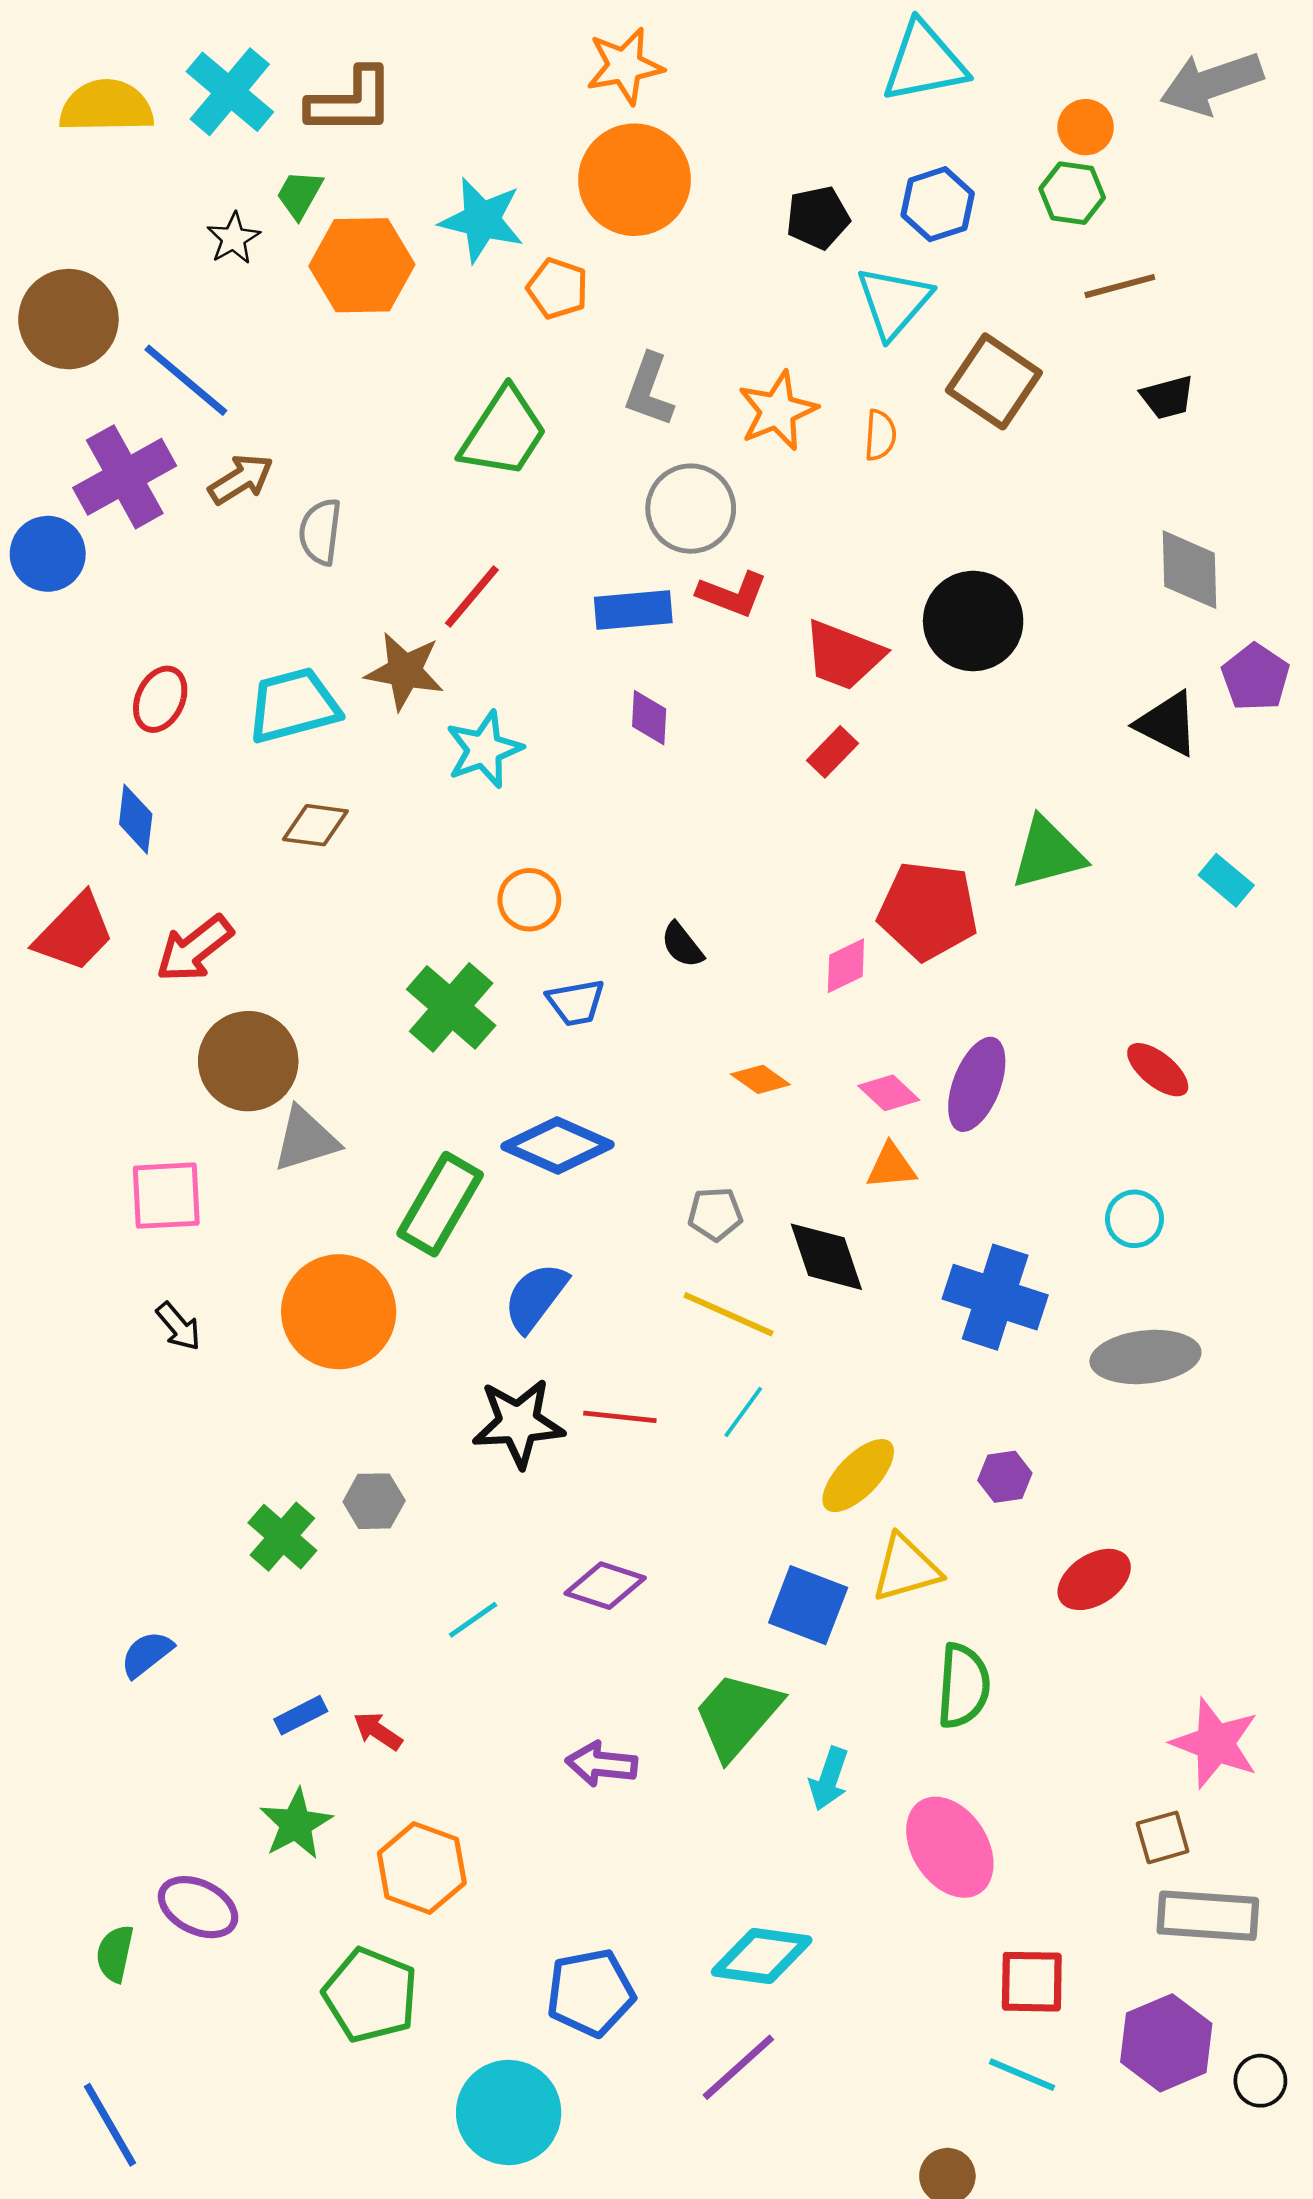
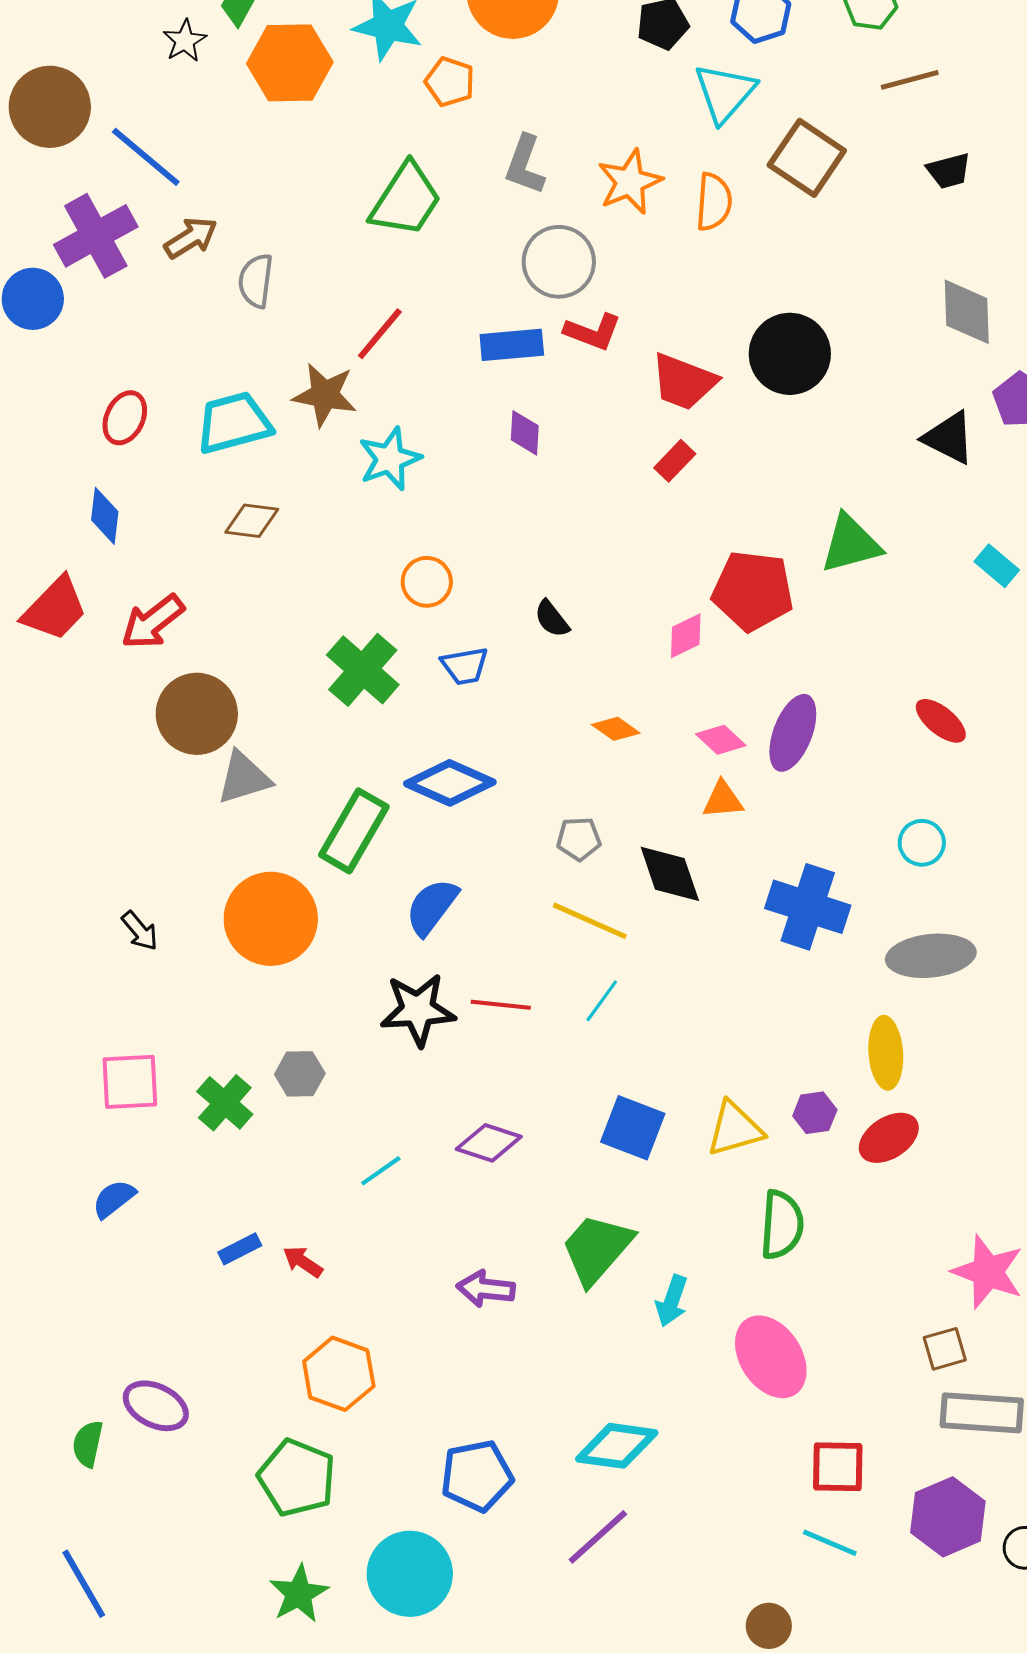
orange semicircle: (880, 435) -> (714, 202), size x1.4
pink square: (166, 1196) -> (130, 1082), moved
yellow ellipse: (858, 1476) -> (886, 1053), moved, turned -48
purple hexagon: (1005, 1477) -> (815, 1113), moved
blue square: (808, 1605) -> (633, 1128), moved
green star: (296, 1824) -> (299, 1594), moved

